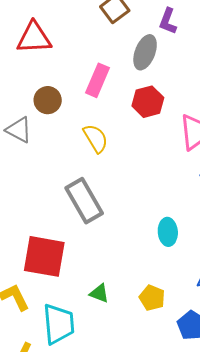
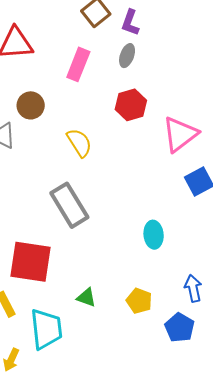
purple L-shape: (168, 21) -> (130, 23), moved
gray ellipse: (145, 52) -> (127, 56), size x0.7
pink rectangle: (97, 80) -> (78, 64), moved

